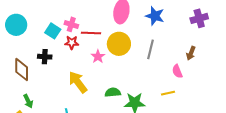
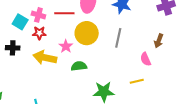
red line: (91, 33) -> (64, 13), moved
yellow arrow: (78, 82) -> (45, 58), moved, turned -40
green semicircle: (113, 92) -> (79, 66), moved

